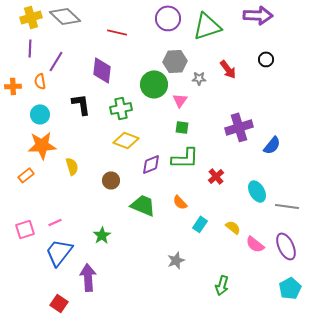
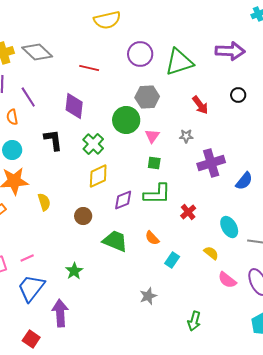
purple line: (56, 61) -> (28, 97), turned -65
gray star: (199, 78) -> (186, 136), moved
green cross: (121, 108) -> (93, 144), turned -35
yellow diamond: (126, 140) -> (98, 176), turned -45
yellow semicircle: (233, 227) -> (211, 253), moved

